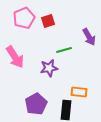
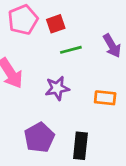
green line: (64, 50) -> (71, 50), moved
orange rectangle: (79, 92) -> (105, 98), moved

